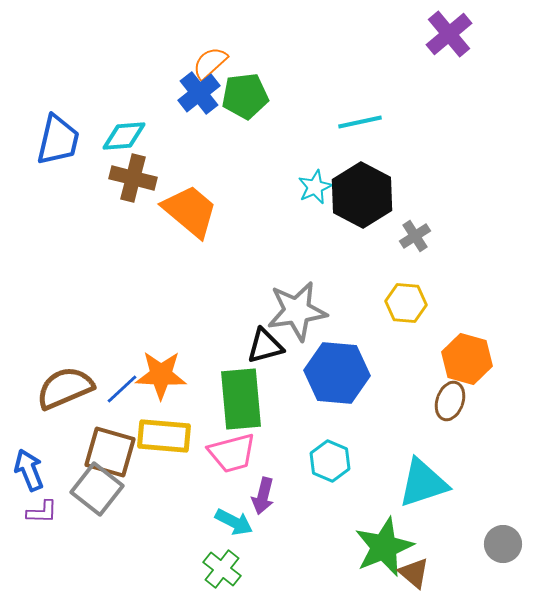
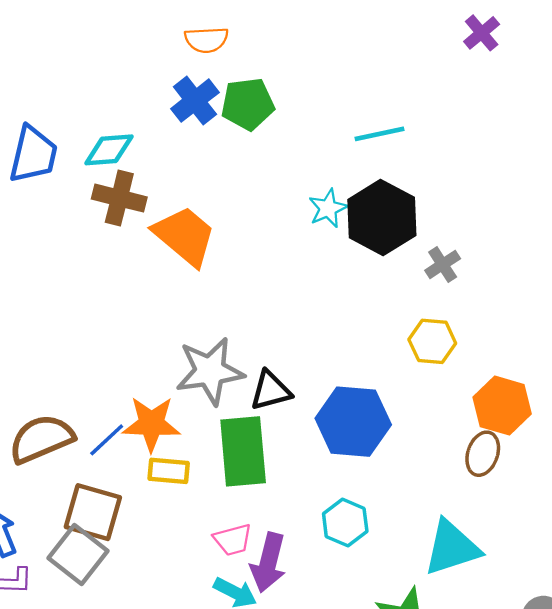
purple cross: (449, 34) -> (482, 33), size x0.7
orange semicircle: (210, 63) -> (206, 40), moved, turned -141
gray star: (297, 311) -> (210, 371), moved
yellow rectangle: (164, 436) -> (169, 471), moved, size x0.7
pink trapezoid: (232, 453) -> (233, 540), moved, size x0.7
purple arrow: (263, 496) -> (268, 563), size x1.4

